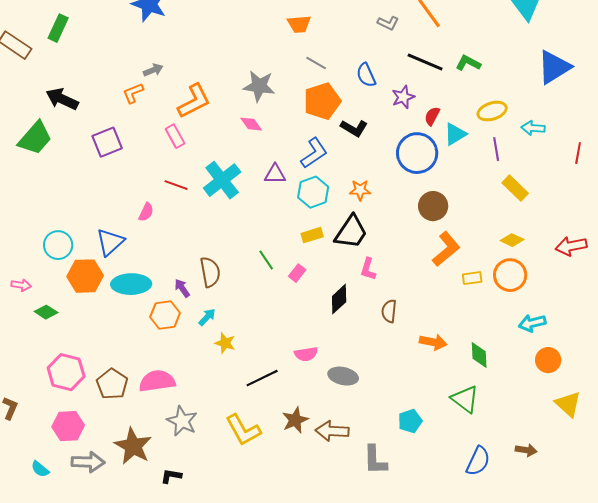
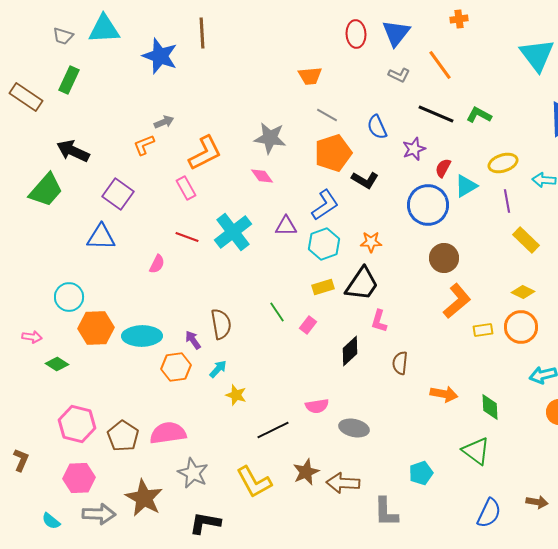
purple square: (107, 142) -> (118, 194), turned -32
blue triangle: (110, 242) -> (101, 237), moved, turned 44
black L-shape: (171, 476) -> (205, 523), moved, size x1.5

